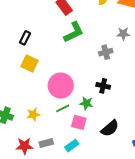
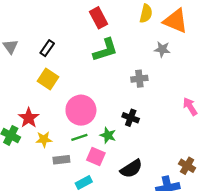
gray star: (123, 34) -> (162, 49), moved
gray rectangle: (46, 143) -> (61, 160), moved
red star: (24, 146) -> (29, 118), moved, turned 30

